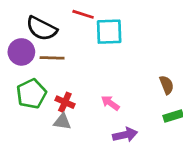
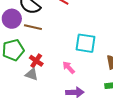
cyan square: (109, 32) -> (85, 43), moved

